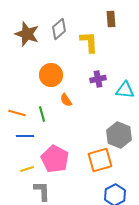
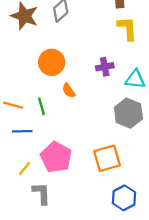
yellow L-shape: (89, 42) -> (127, 28), moved
gray hexagon: (119, 135) -> (128, 113), moved
yellow line: (27, 169) -> (25, 168), turned -32

